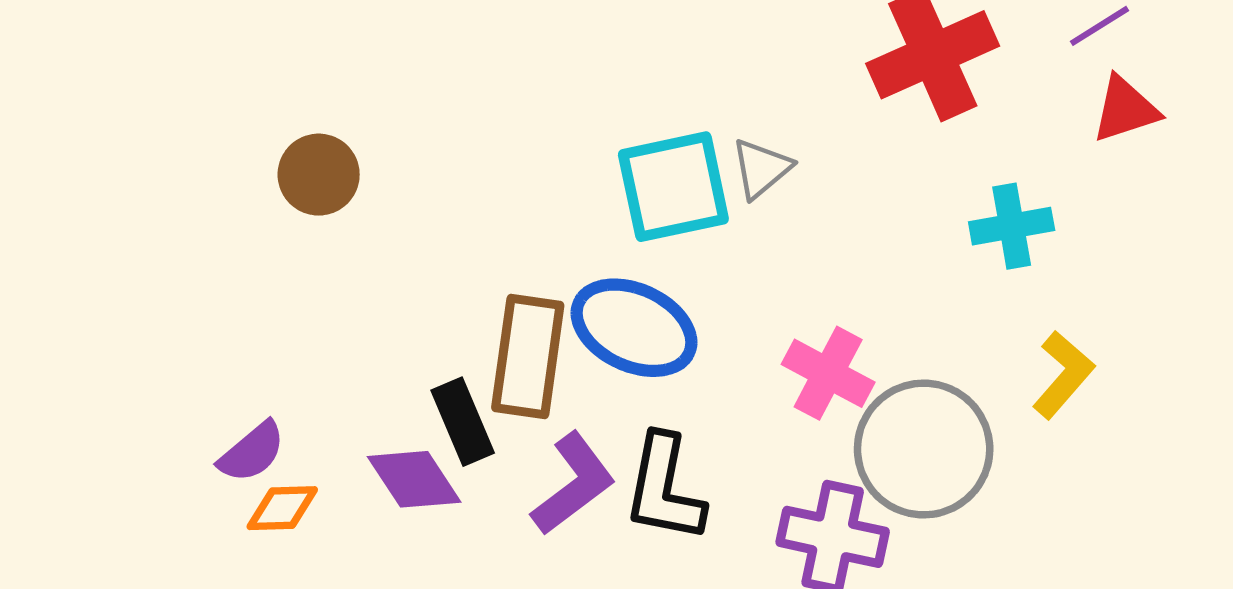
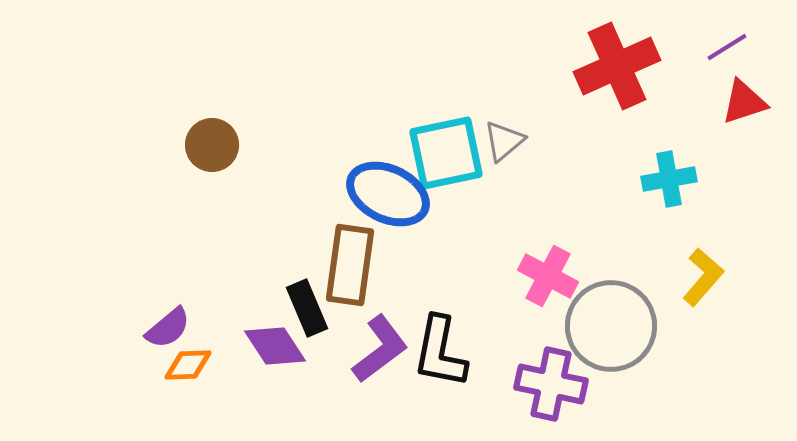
blue ellipse: (634, 328) -> (388, 194), moved

